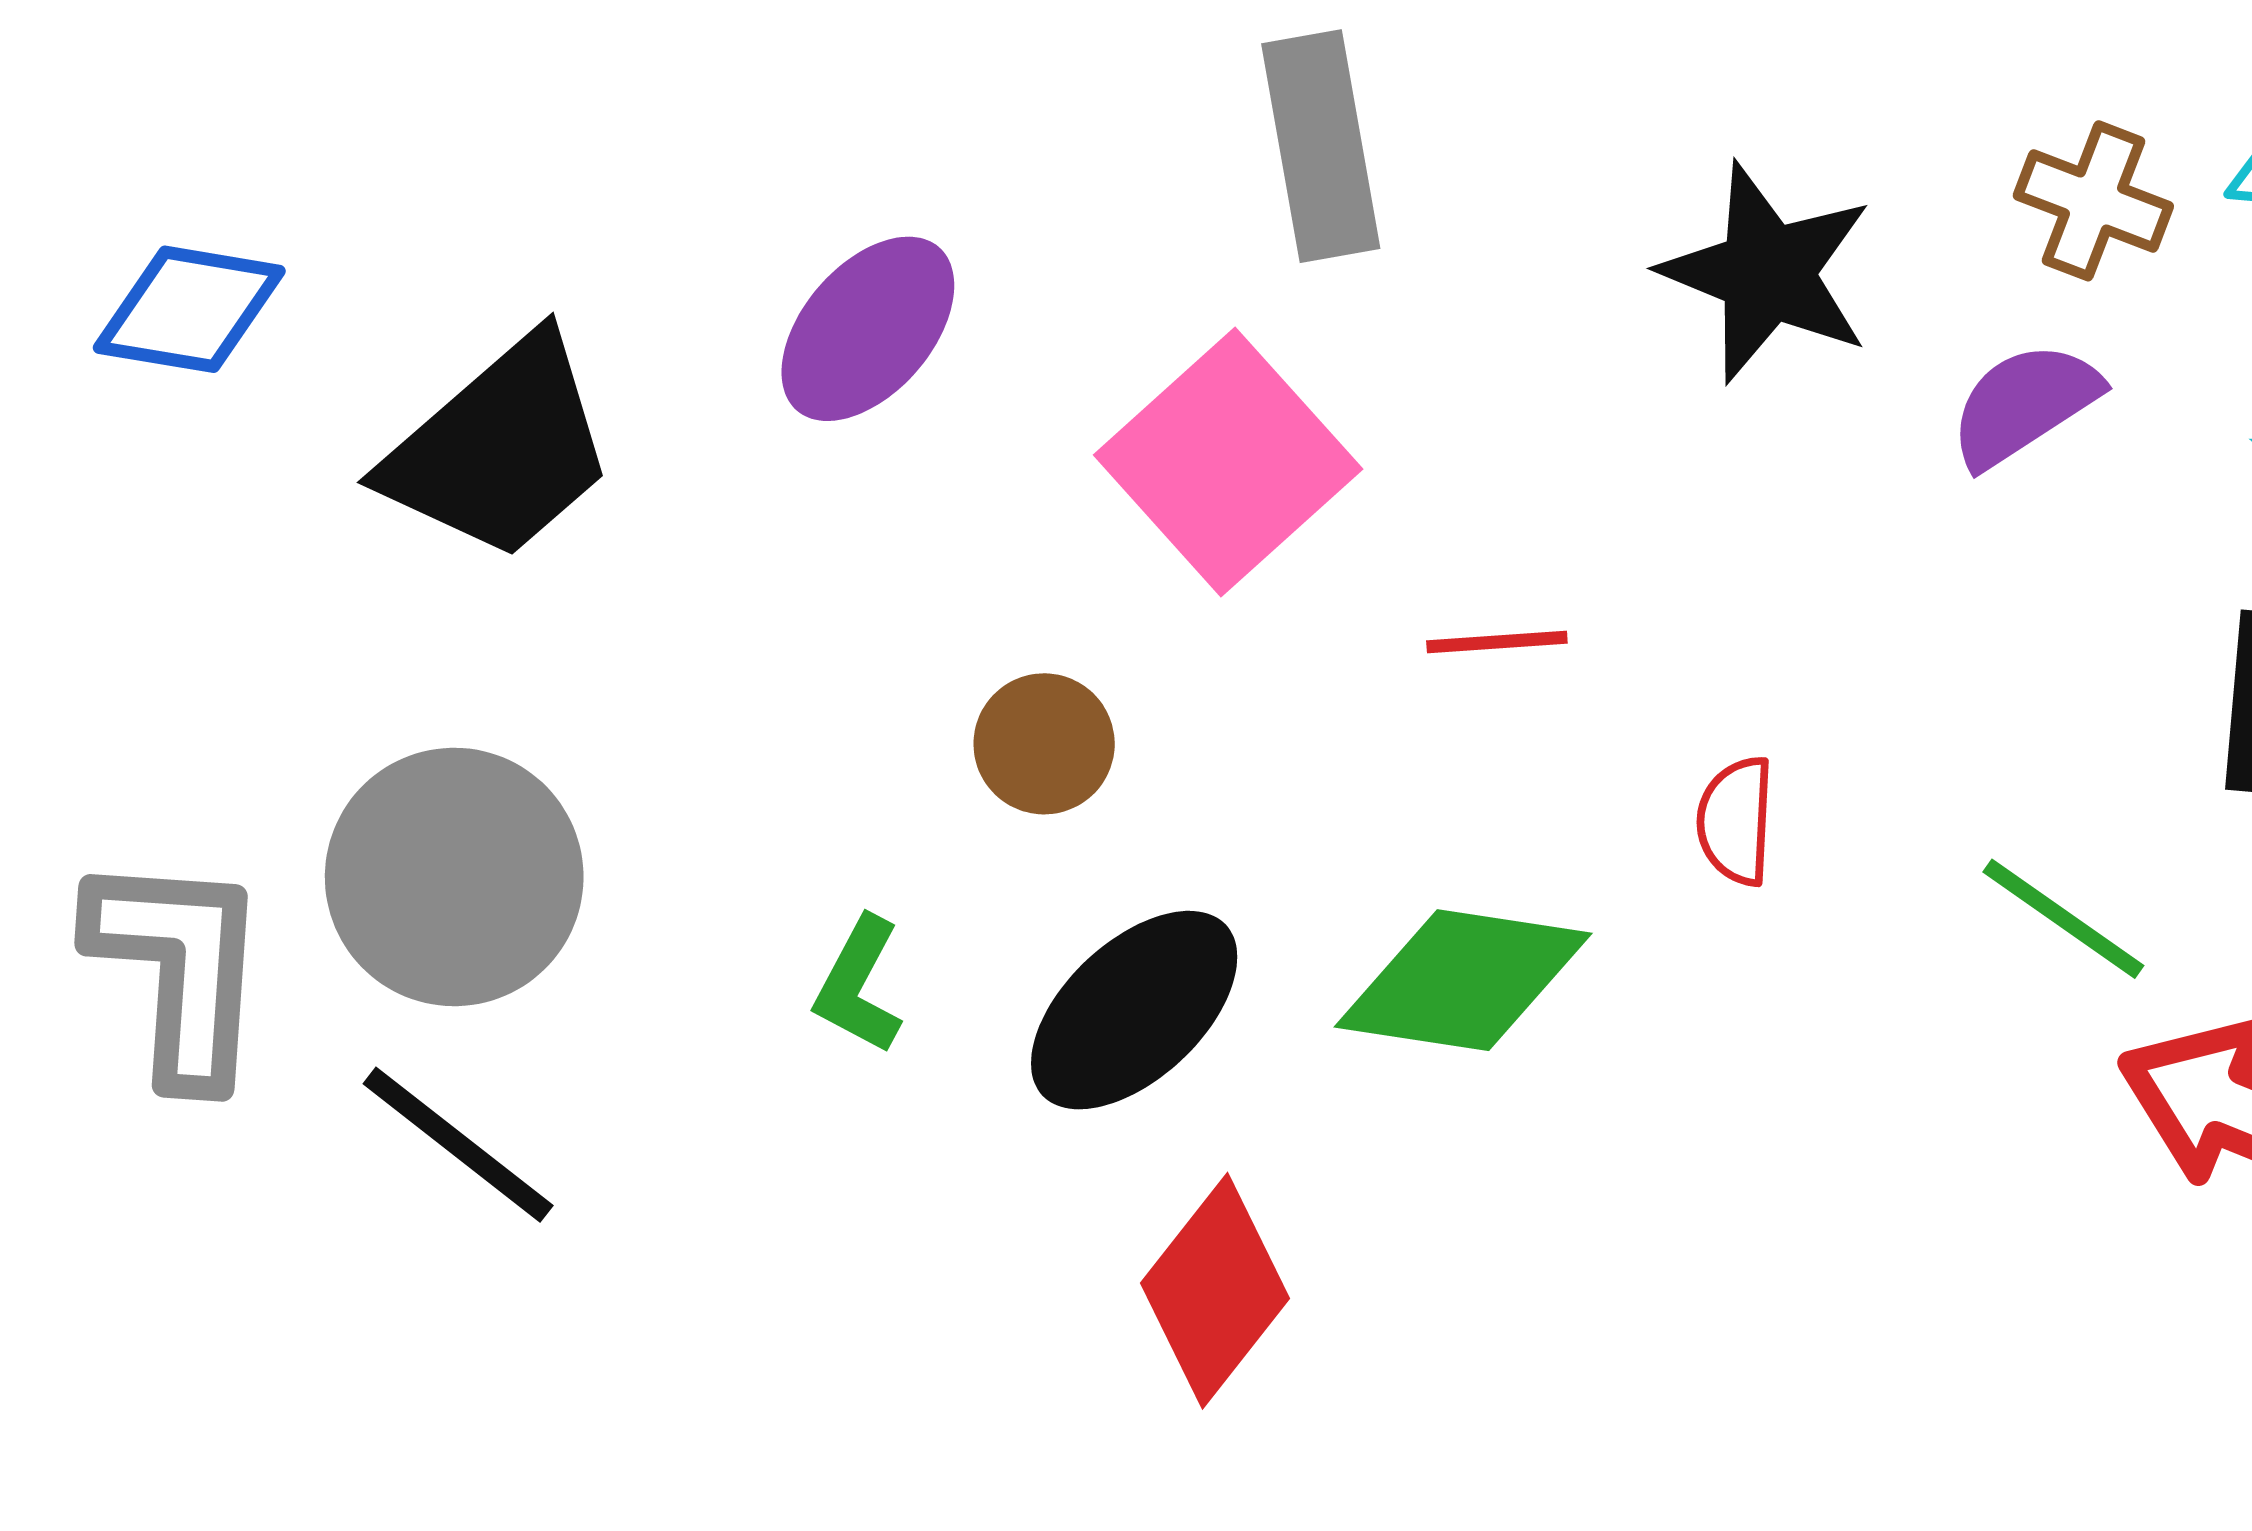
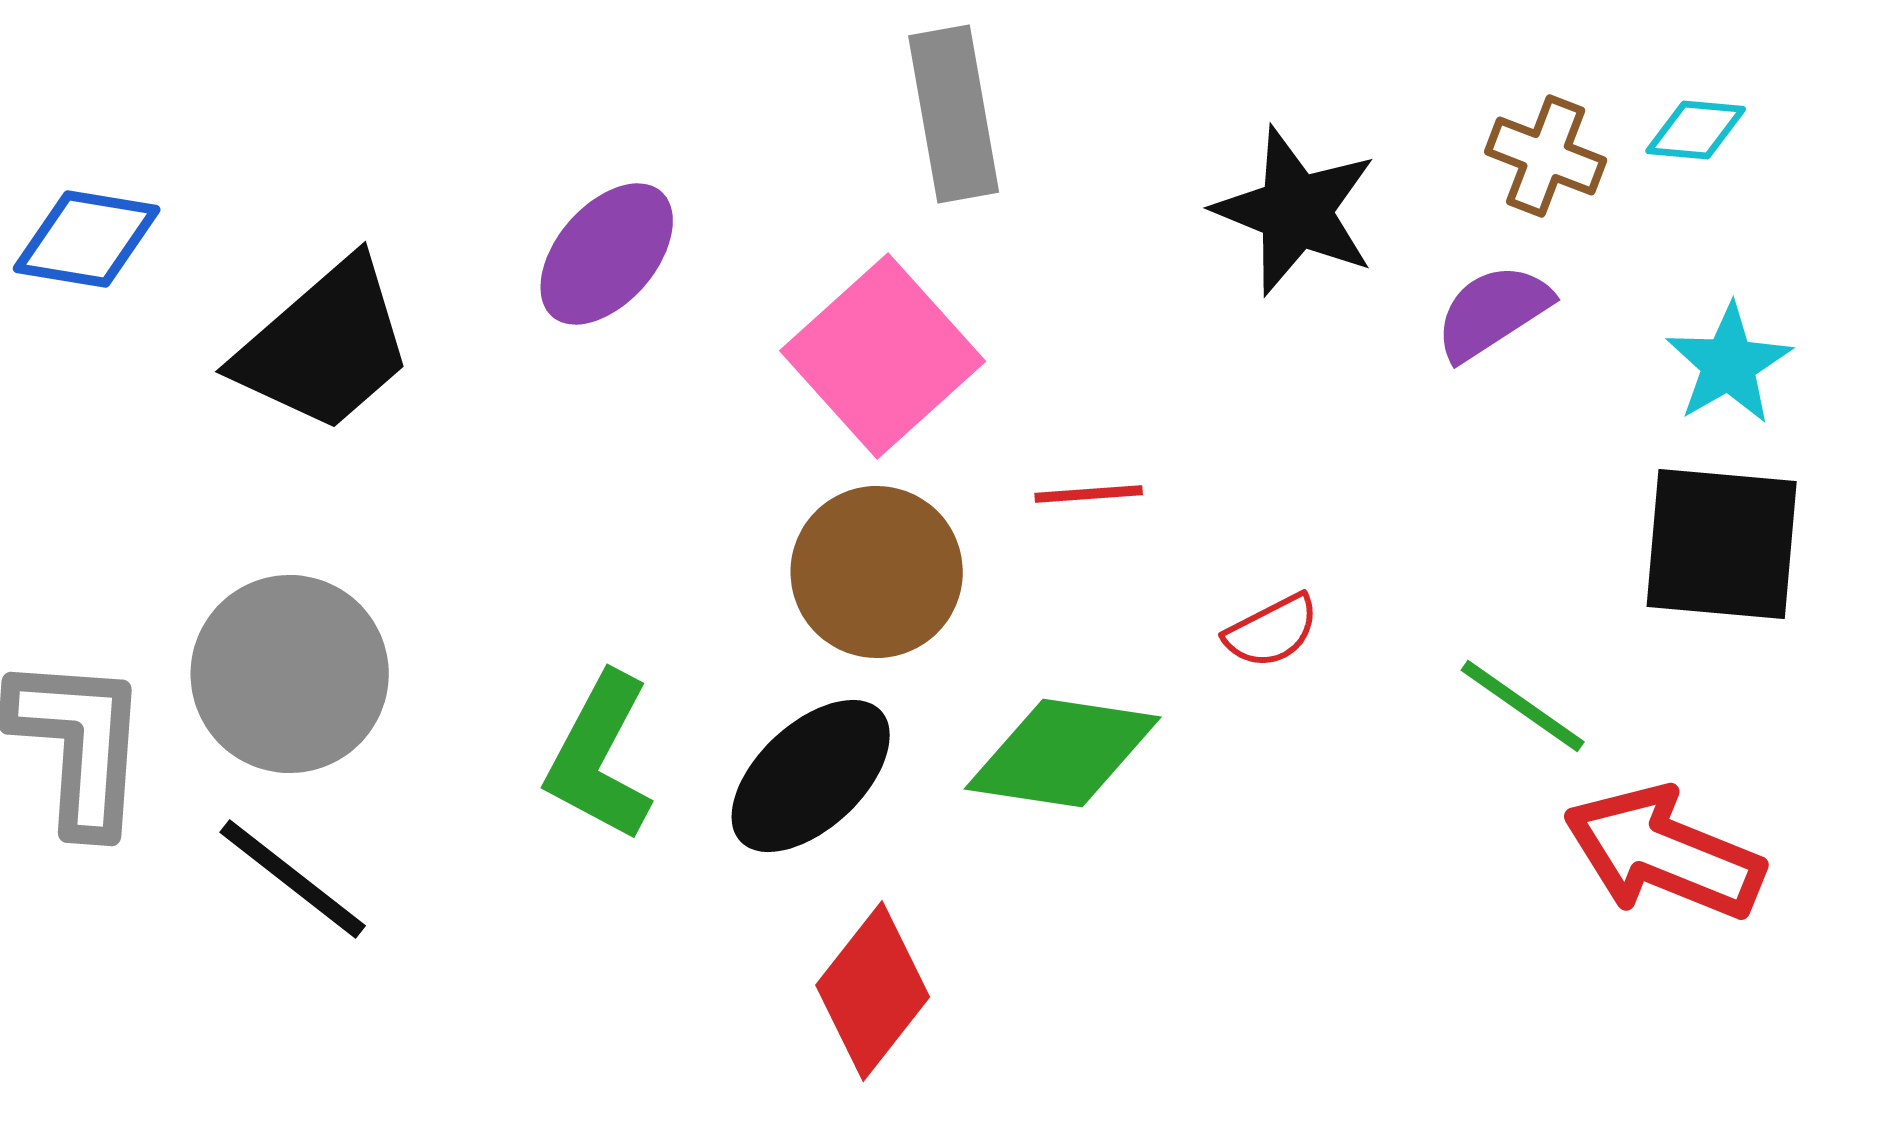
brown circle: (1044, 744) -> (877, 572), moved, size x1.6
red semicircle: (1736, 821) -> (1272, 631), turned -120
green L-shape: (859, 985) -> (600, 757), size x1.6

